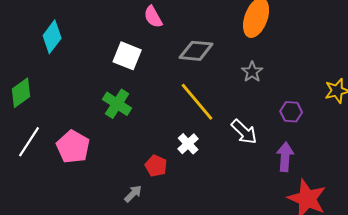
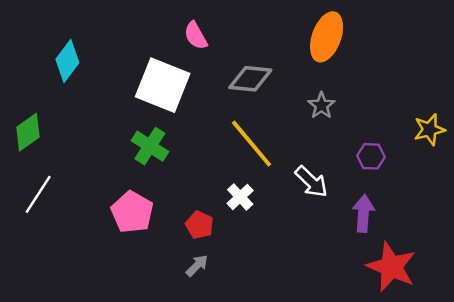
white square: (127, 56) -> (163, 85), size x1.5
pink pentagon: (73, 147) -> (132, 212), moved
gray arrow: (133, 194) -> (197, 266), moved

